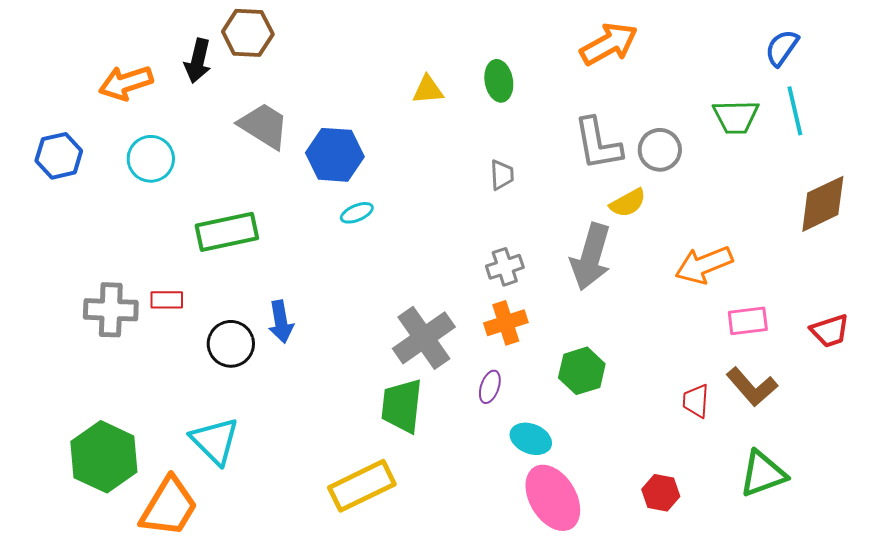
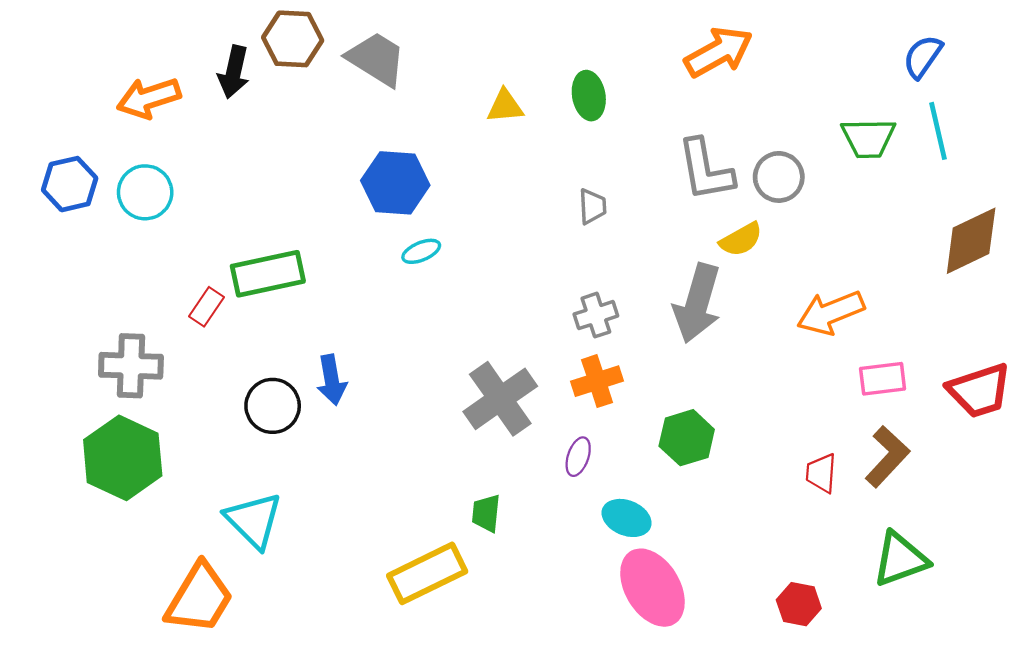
gray trapezoid: (264, 126) -> (376, 59), moved
cyan circle: (151, 159) -> (145, 192), moved
red rectangle: (167, 300) -> (206, 307), moved, turned -56
red trapezoid: (830, 331) -> (979, 391), size x1.4
brown L-shape: (752, 387) -> (887, 457), turned -96
green trapezoid: (402, 406) -> (486, 513), moved, size x0.6
green hexagon: (104, 457) -> (123, 458), moved
red hexagon: (661, 493) -> (799, 604), moved

